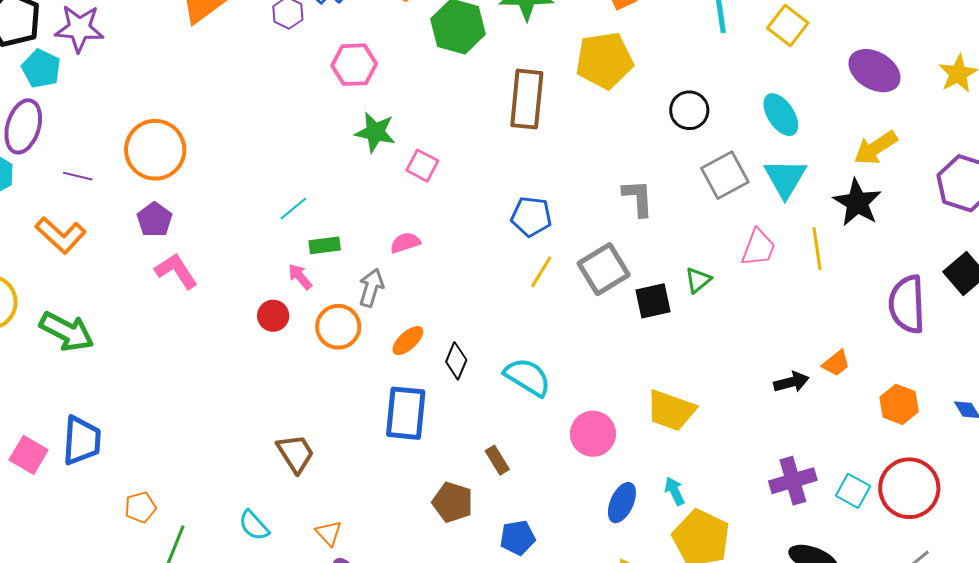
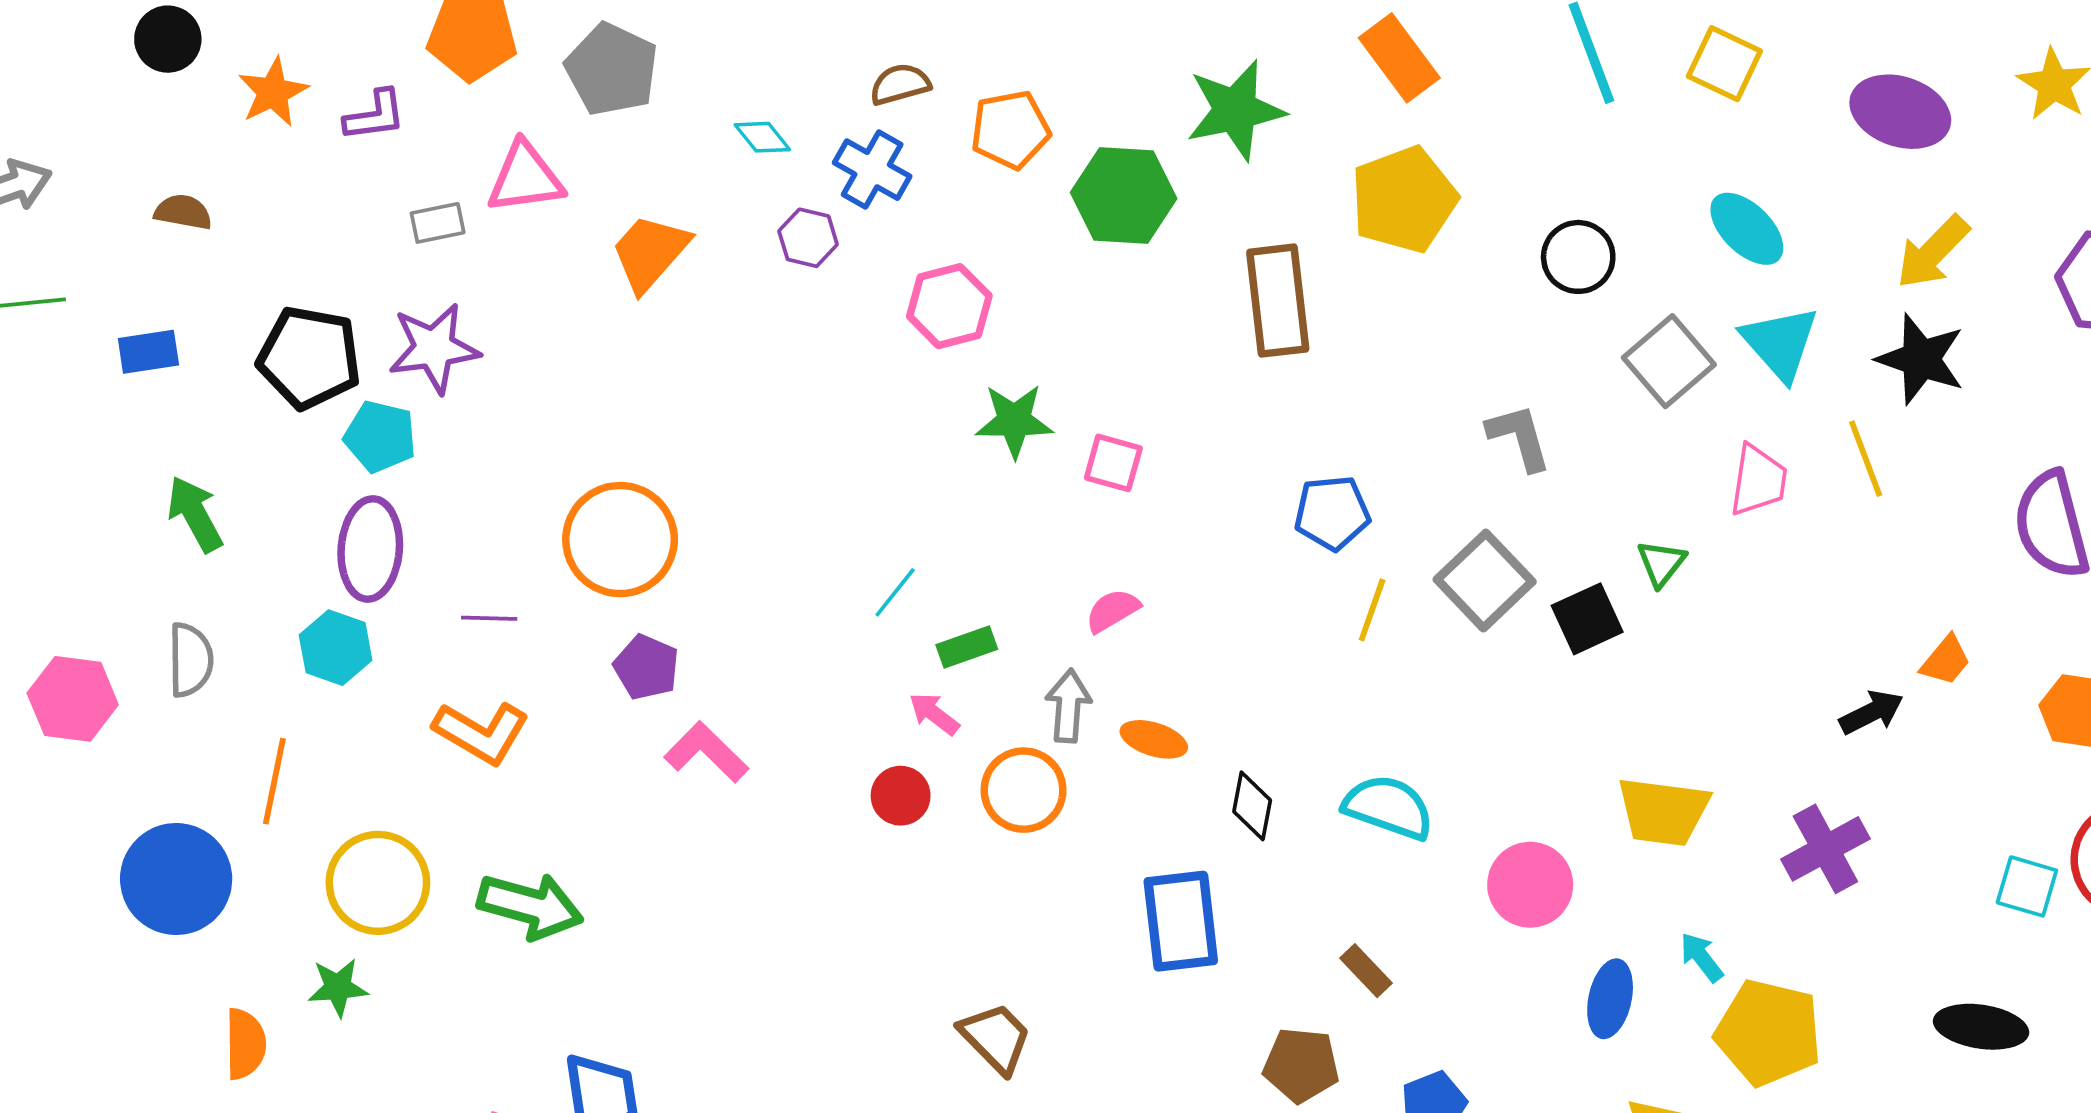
orange ellipse: (408, 341) -> (1154, 739), moved, turned 72
purple cross: (793, 481) -> (1825, 849), moved

